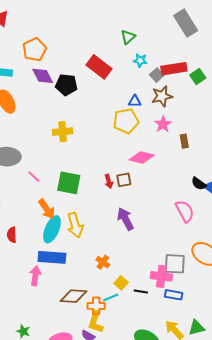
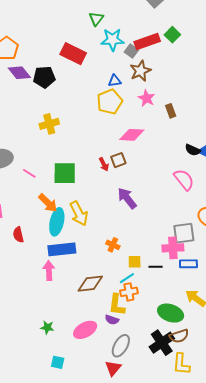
cyan star: (140, 60) -> (112, 40), size x1.6
green square: (198, 77) -> (172, 35), moved
yellow square: (121, 283) -> (135, 262), turned -32
orange cross: (96, 306) -> (129, 292), moved

